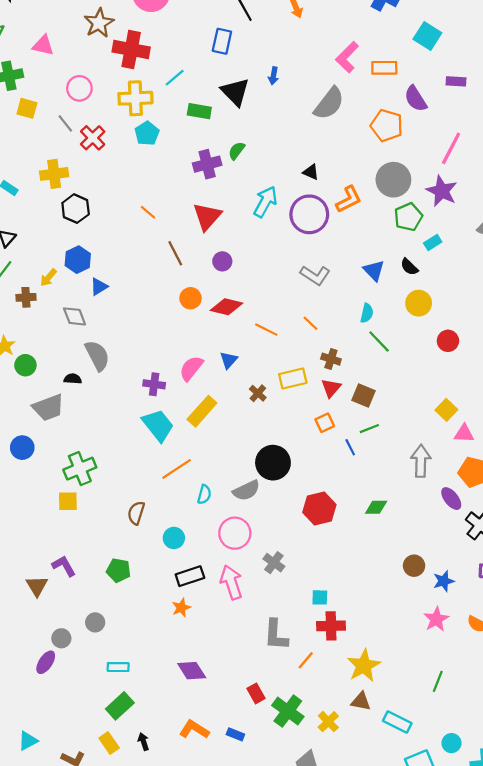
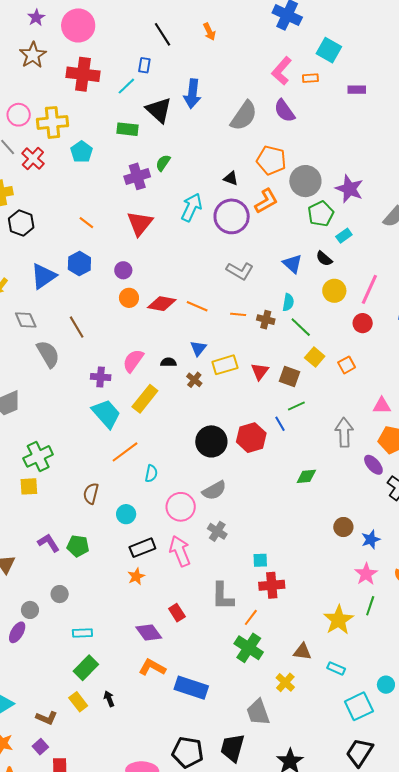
blue rectangle: (222, 41) -> (144, 65), size x0.7
red cross: (131, 49) -> (83, 74), moved
pink L-shape: (347, 57) -> (282, 71), moved
orange rectangle: (384, 68) -> (310, 78), moved, size x0.7
blue arrow: (273, 76) -> (192, 94), size x1.8
cyan line: (175, 78) -> (126, 86), moved
yellow cross: (135, 98) -> (53, 122), moved
purple semicircle: (416, 99) -> (284, 111), moved
orange pentagon: (387, 125) -> (271, 160), moved
pink line: (451, 148) -> (369, 289), moved
brown line: (175, 253) -> (77, 327), moved
blue hexagon: (78, 260) -> (79, 264), moved
purple circle: (222, 261) -> (123, 270), moved
blue triangle: (99, 287) -> (43, 276), moved, size x1.6
orange line: (310, 323) -> (238, 314), turned -35
orange line: (266, 330) -> (197, 306), moved
brown cross: (331, 359) -> (266, 320), moved
blue triangle: (229, 360) -> (198, 348), moved
black semicircle: (73, 379) -> (168, 362), moved
yellow square: (446, 410) -> (315, 357), moved
orange square: (325, 423) -> (347, 365), moved
gray semicircle: (246, 490) -> (214, 490), moved
red hexagon: (319, 509) -> (251, 438), moved
purple L-shape: (64, 566) -> (49, 543), moved
yellow star: (364, 666) -> (338, 620), moved
green line: (438, 681) -> (370, 606), moved
red rectangle: (256, 693) -> (177, 613), moved
green cross: (288, 711) -> (249, 648), moved
yellow cross: (328, 722) -> (285, 682), moved
cyan rectangle: (397, 722) -> (336, 668), size x0.7
orange L-shape: (194, 729) -> (152, 667), moved
blue rectangle: (235, 734) -> (191, 688), size x2.0

